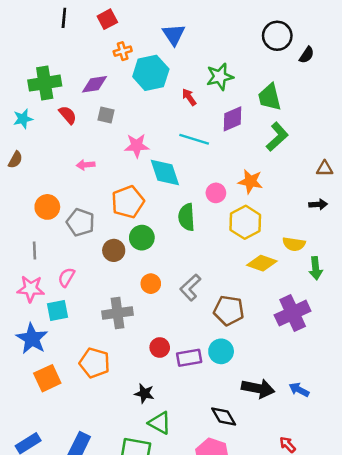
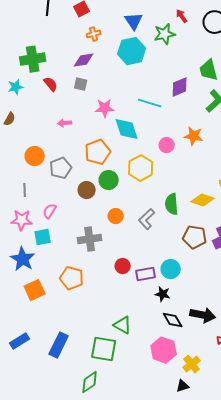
cyan hexagon: (151, 73) -> (132, 51), moved
green star: (220, 77) -> (165, 34), moved
purple diamond: (95, 84) -> (84, 60), moved
red arrow: (189, 97) -> (182, 16), moved
green semicircle: (187, 217) -> (172, 204), moved
gray pentagon: (80, 222) -> (61, 168), turned 30
yellow hexagon: (245, 222) -> (141, 168), moved
brown pentagon: (229, 310) -> (195, 237), moved
black arrow: (258, 388) -> (203, 315), moved
black star: (144, 393) -> (163, 294), moved

